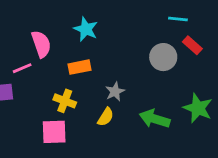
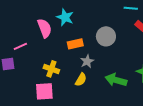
pink semicircle: (41, 44) -> (45, 28), moved
gray circle: (163, 57) -> (106, 36), moved
orange rectangle: (79, 67) -> (75, 44), moved

